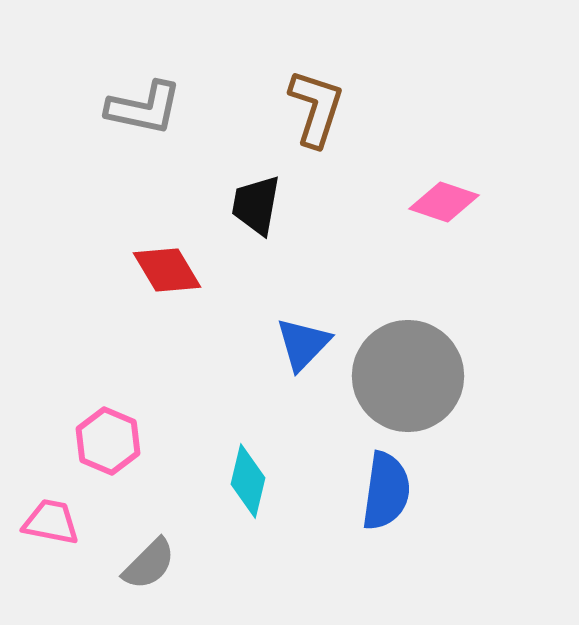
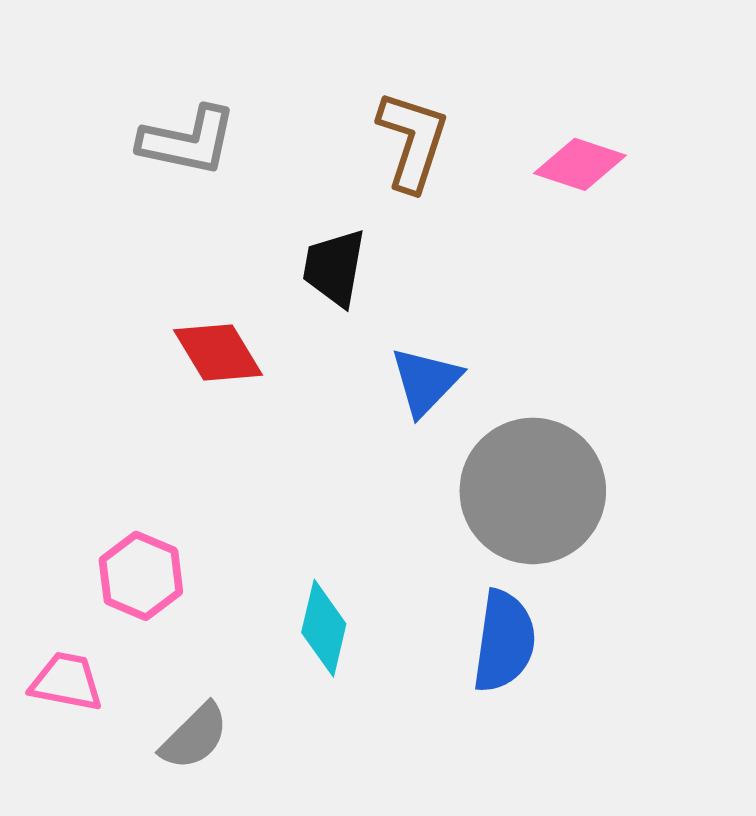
pink diamond: (444, 202) -> (580, 164), moved
blue triangle: (303, 344) -> (426, 381), moved

